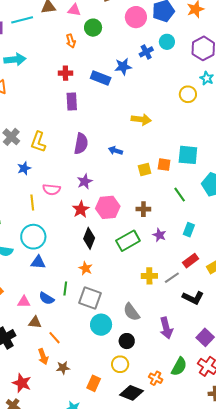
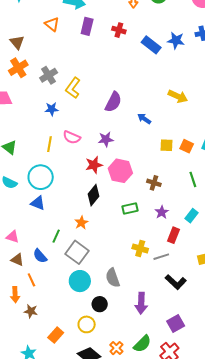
purple rectangle: (72, 102) -> (87, 26), moved
green rectangle: (128, 241) -> (130, 209), size x0.7
red rectangle: (191, 261) -> (174, 235), moved, turned -49
blue semicircle: (47, 298) -> (40, 256), moved

